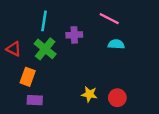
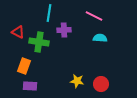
cyan line: (44, 21) -> (49, 13), moved
red triangle: (14, 49) -> (18, 32), moved
green cross: (45, 49) -> (39, 42), turned -30

